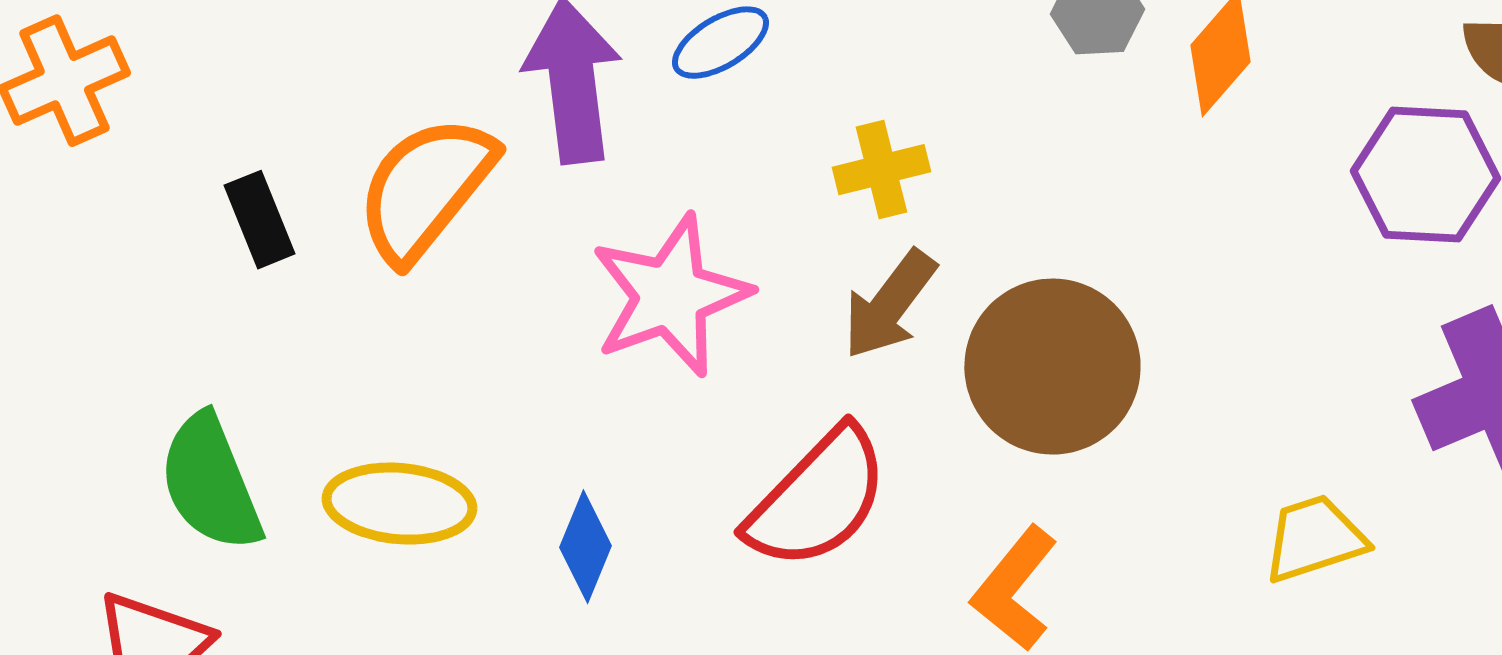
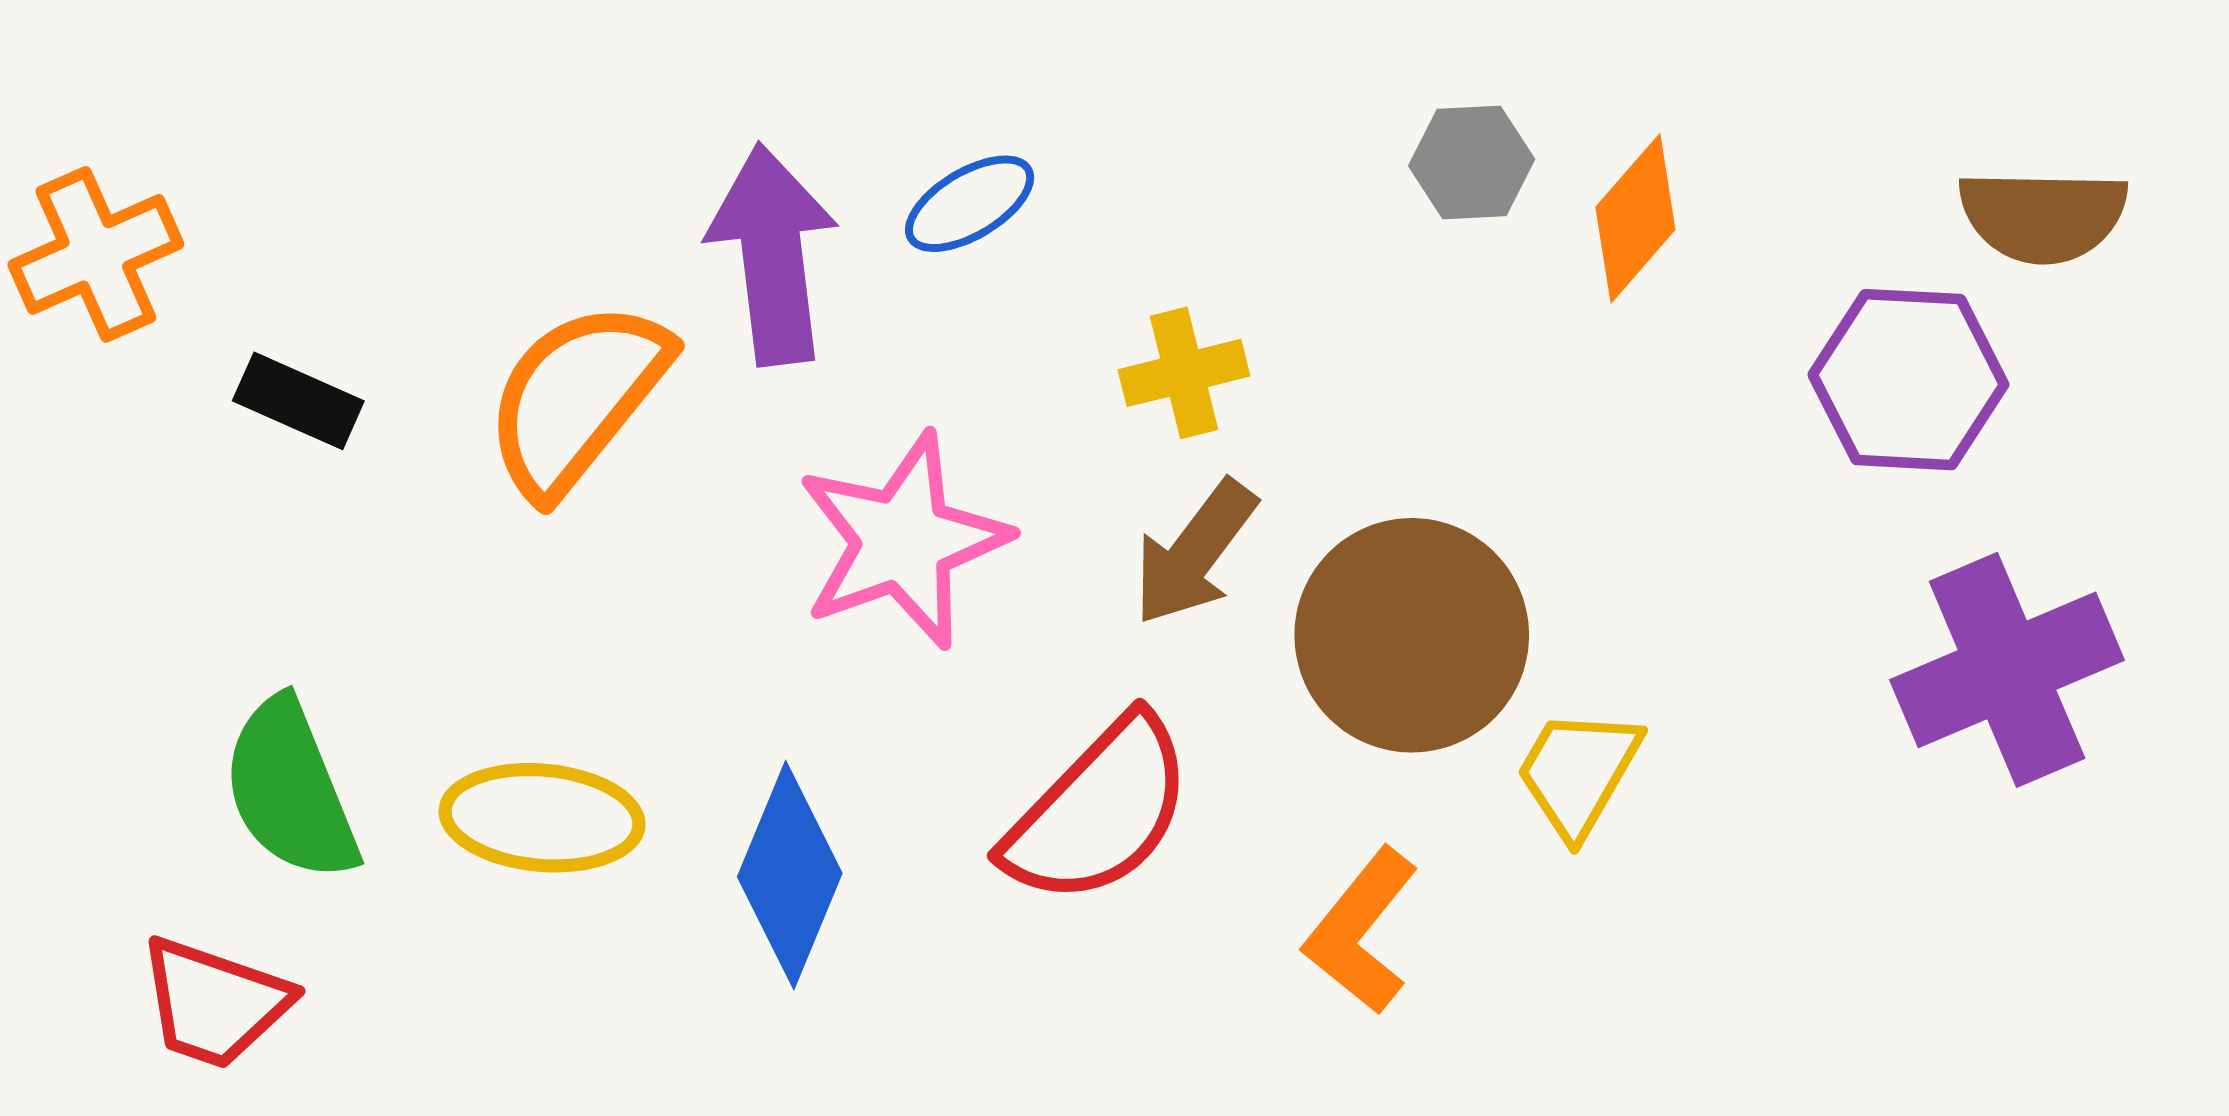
black rectangle: (259, 220) -> (298, 401), moved, turned -44
yellow trapezoid: (1314, 539) -> (1578, 772), moved, turned -42
blue diamond: (585, 547) -> (790, 875), size x1.5

